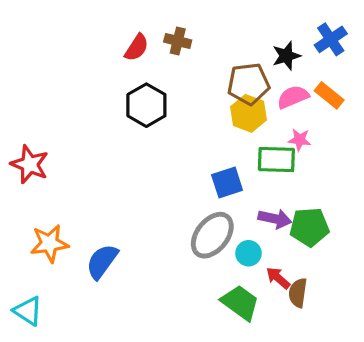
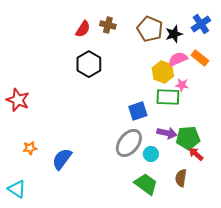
brown pentagon: (248, 84) -> (150, 29), moved, turned 30
yellow hexagon: (248, 113) -> (163, 72), moved
orange star: (49, 243) -> (30, 148), size x0.6
red arrow: (278, 278) -> (196, 154), moved

